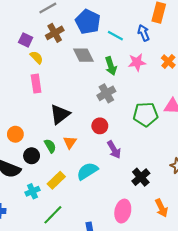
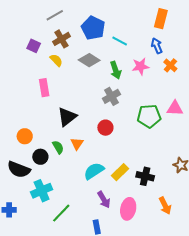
blue arrow: (144, 33) -> (157, 46), moved
gray diamond: (83, 55) -> (89, 60), turned -30
yellow semicircle: (36, 57) -> (56, 60), moved
purple arrow: (114, 150) -> (104, 200), moved
black cross: (141, 177) -> (145, 176), turned -36
yellow rectangle: (56, 180) -> (120, 172), moved
cyan cross: (32, 191) -> (42, 191), size x1.5

